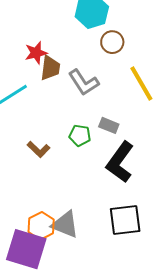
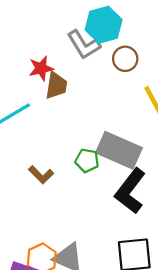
gray L-shape: (84, 82) -> (84, 45), moved
gray rectangle: (109, 125) -> (119, 150), size x2.0

